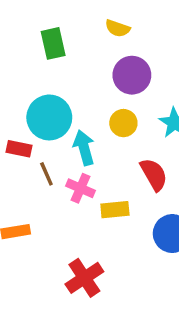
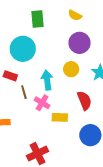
cyan circle: (49, 117) -> (23, 49), moved

